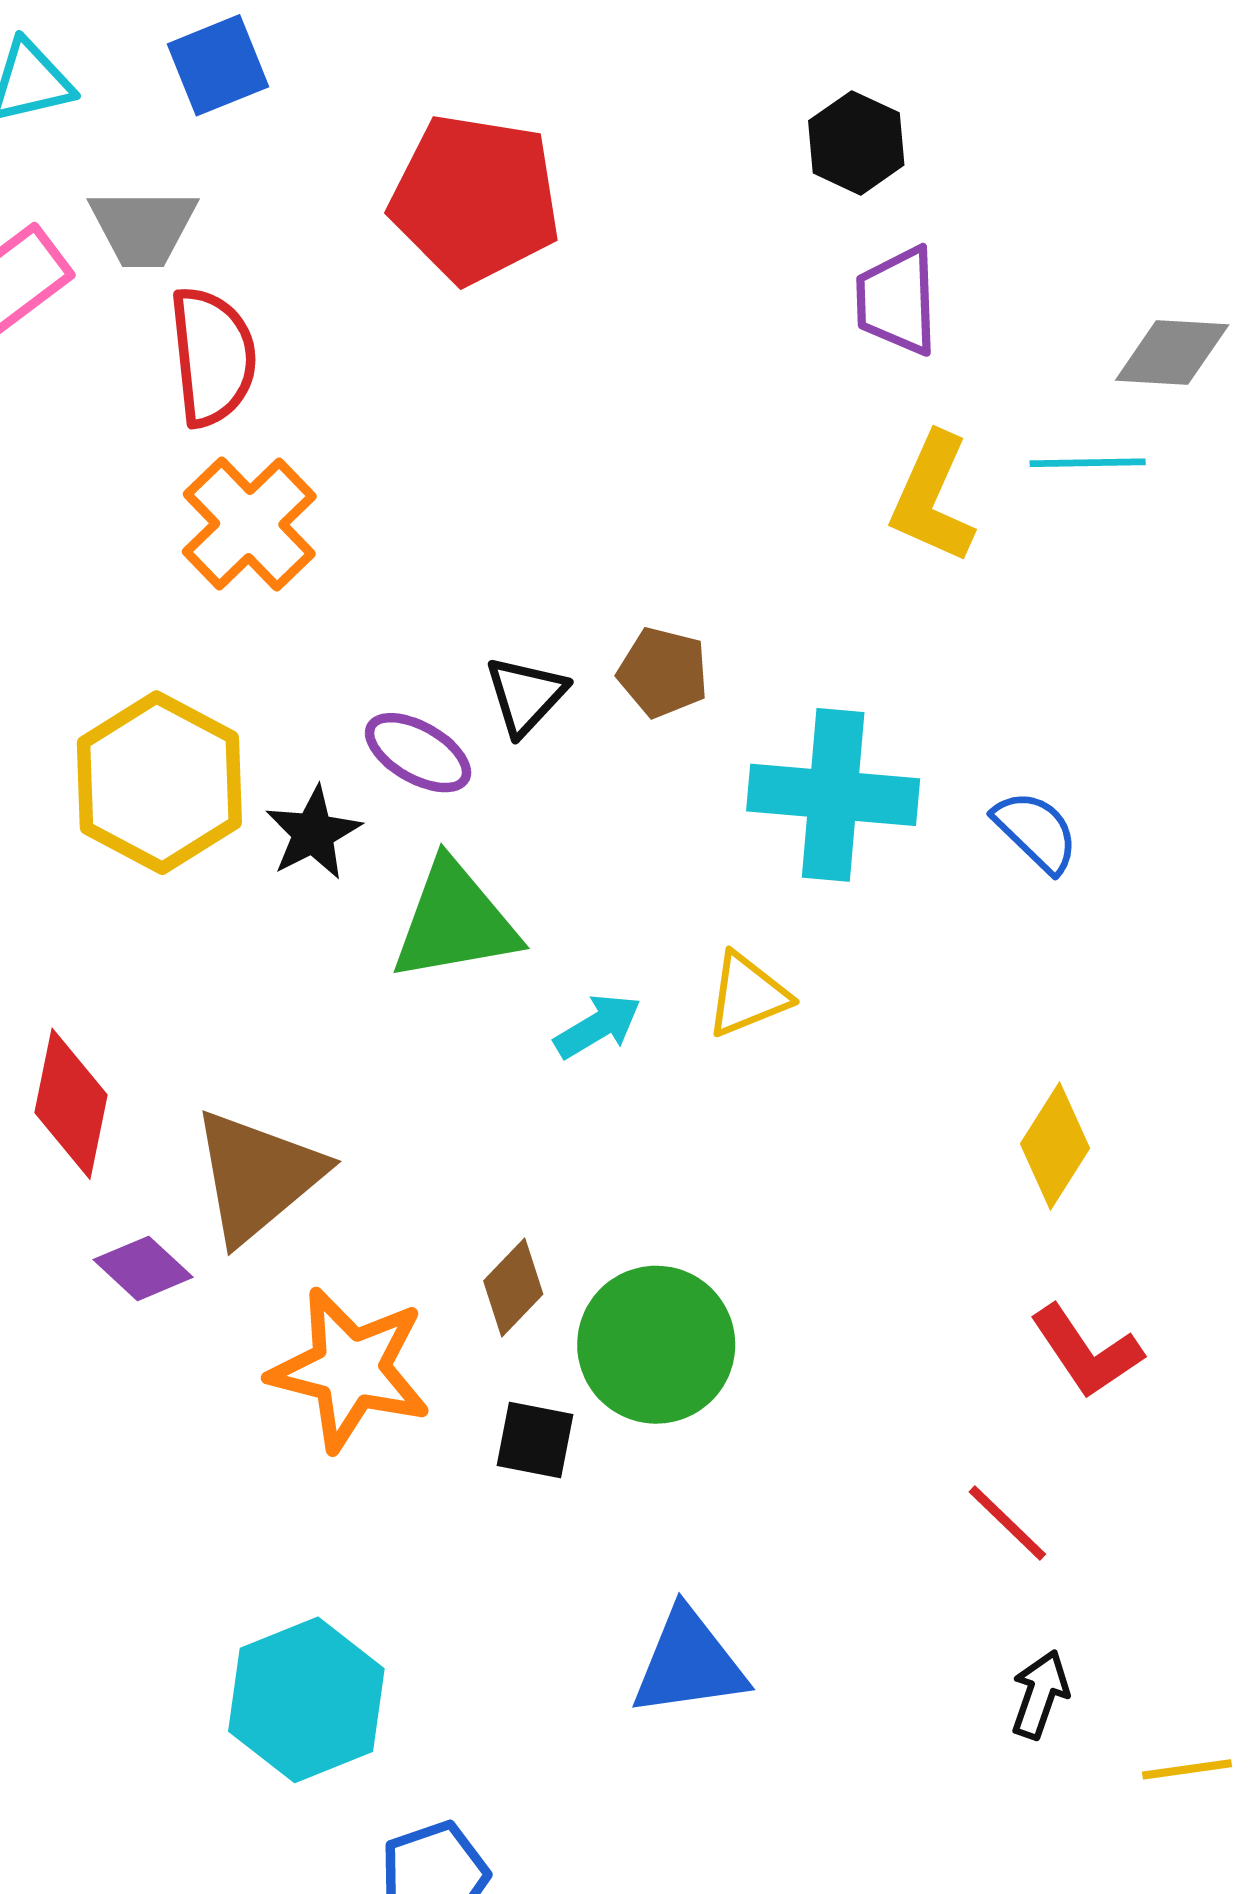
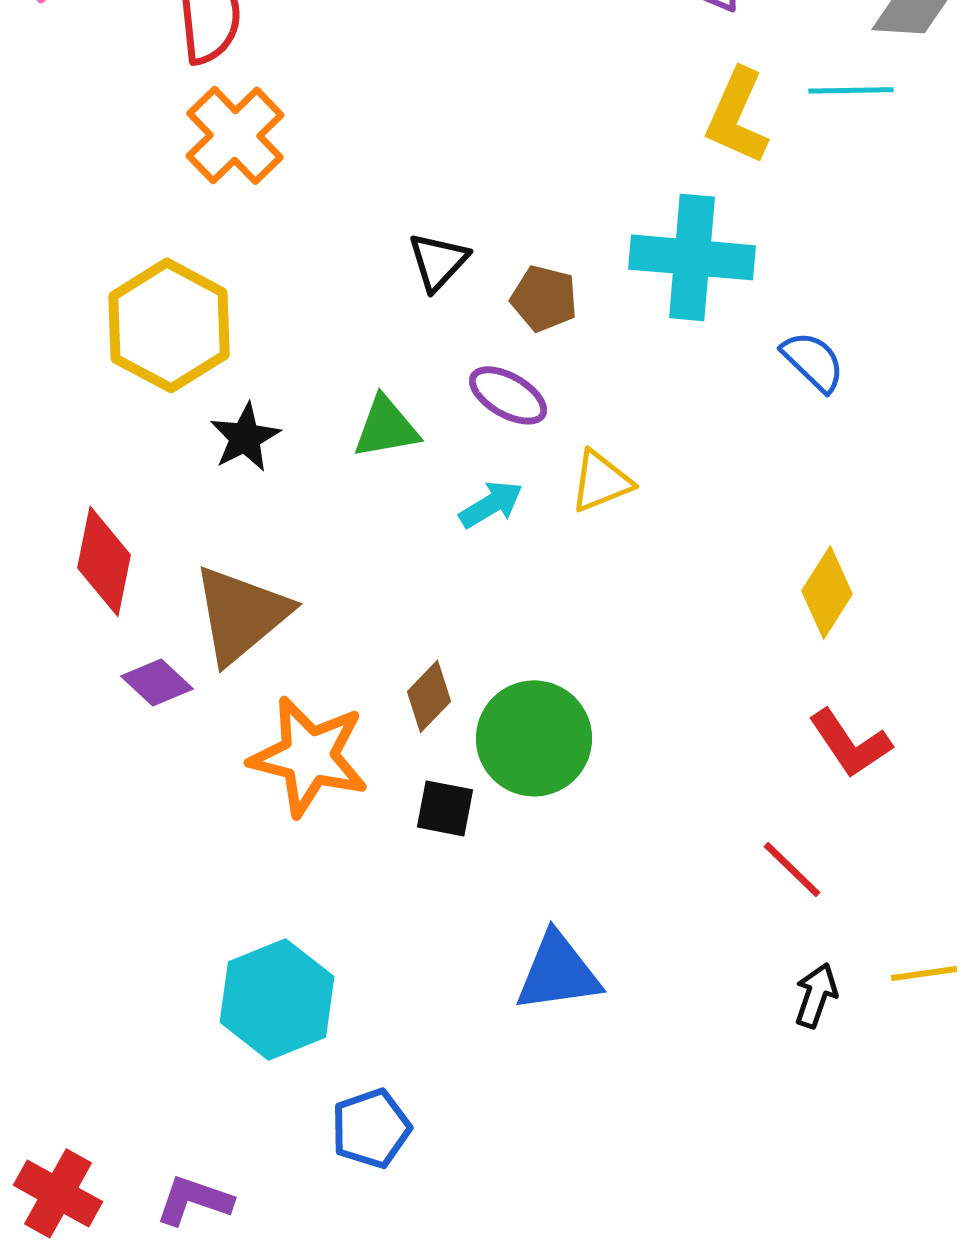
brown pentagon: (663, 672) -> (544, 298), moved
purple ellipse: (418, 753) -> (508, 395), moved
cyan cross: (833, 795) -> (692, 257), moved
black star: (313, 833) -> (245, 437), moved
green triangle: (455, 921) -> (386, 427), size x0.7
yellow line: (1187, 1769) -> (924, 973), moved

